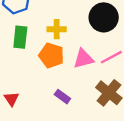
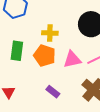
green rectangle: (20, 37) -> (17, 51), moved

